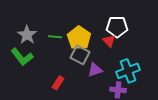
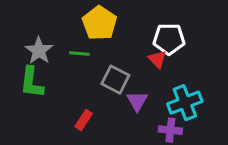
yellow pentagon: (79, 38) -> (100, 23), moved
green L-shape: (22, 57) -> (32, 82), turned 45
purple triangle: (95, 70) -> (137, 101), turned -42

